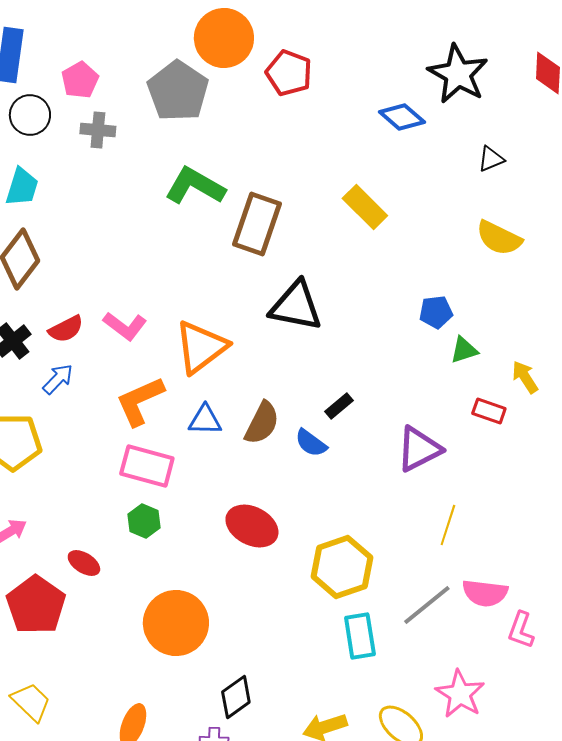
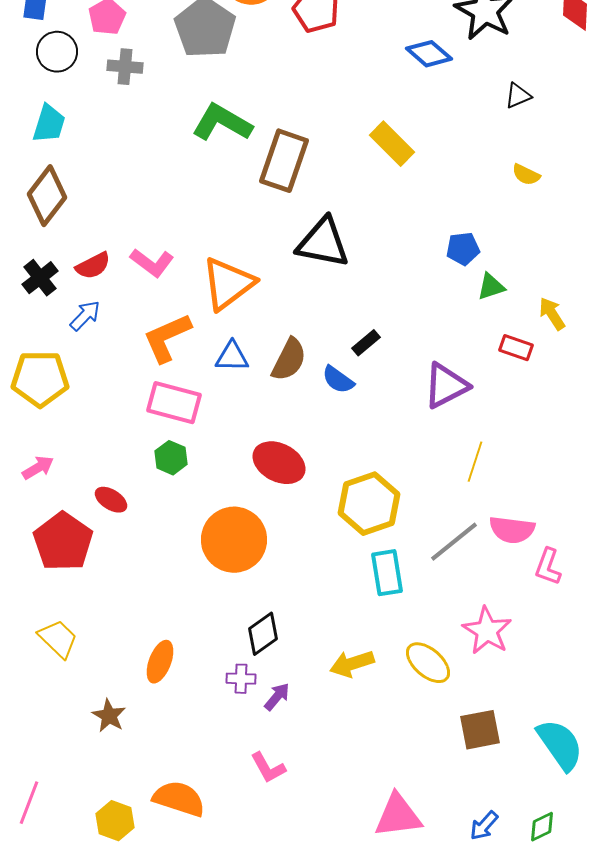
yellow semicircle: (499, 238) -> (526, 175), size x0.6
orange circle: (176, 623) -> (234, 540), moved

